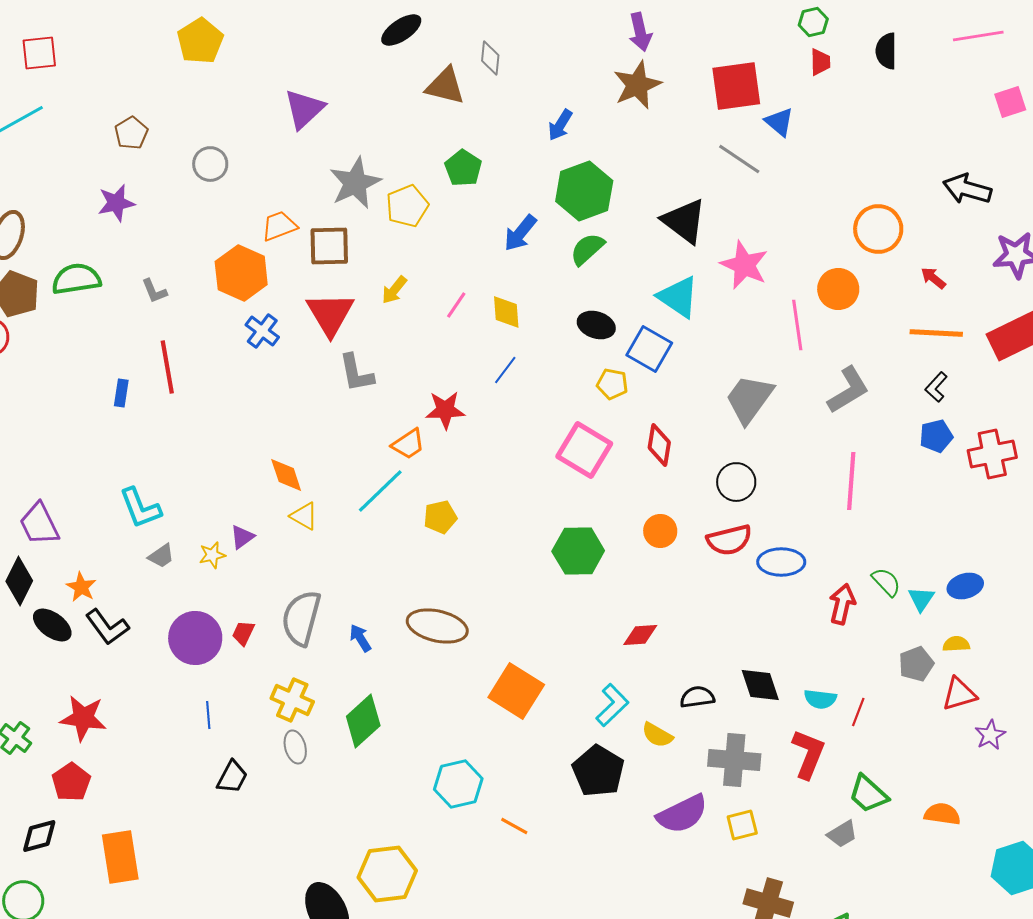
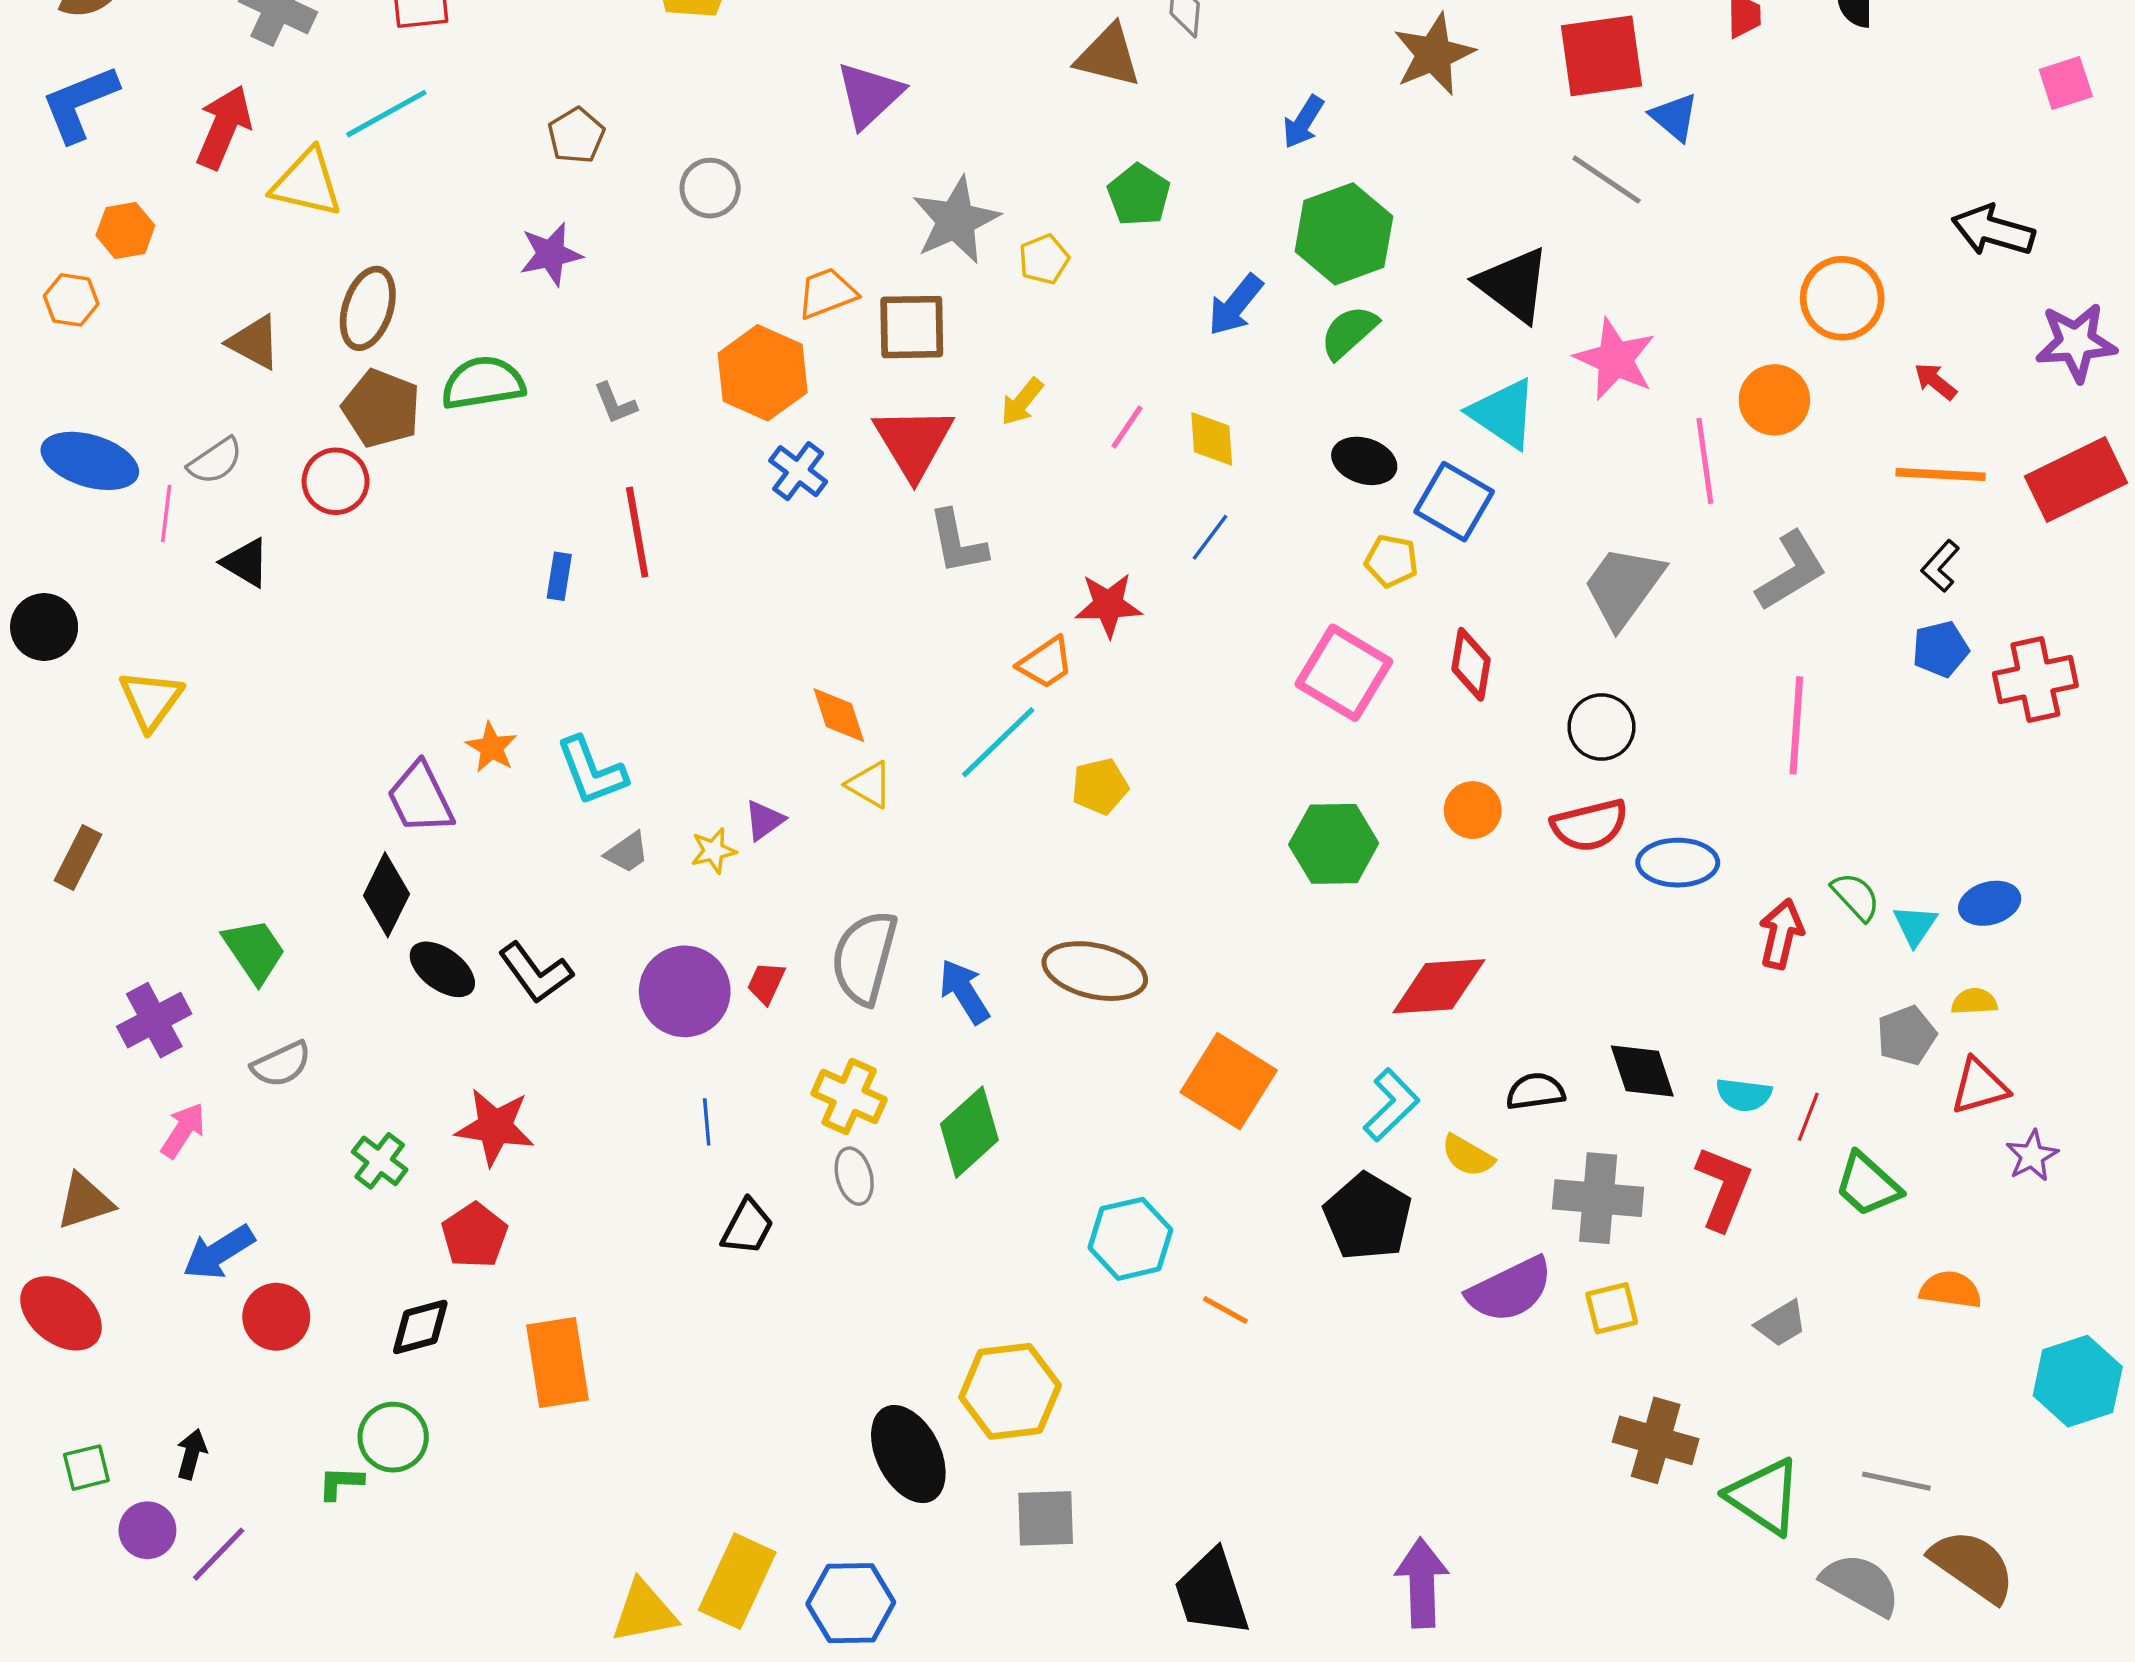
yellow pentagon: (407, 206) -> (1044, 259), size x0.7
orange star: (81, 587) -> (491, 747), moved
red diamond: (640, 635) -> (1439, 986), size x1.6
blue arrow: (360, 638) -> (964, 991), size x1.4
green trapezoid: (868, 794) -> (1868, 1185), moved

